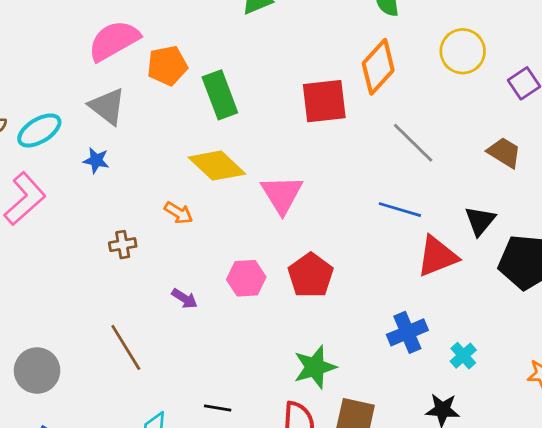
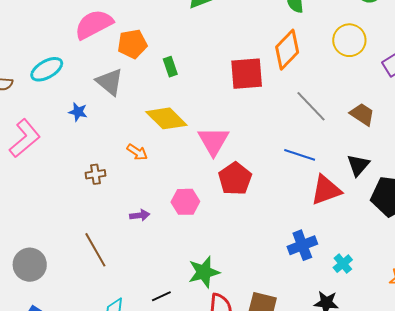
green rectangle: (220, 95) -> (170, 67), size x0.6
gray triangle: (107, 106) -> (110, 82), moved
cyan ellipse: (39, 130) -> (47, 69), moved
brown trapezoid: (504, 152) -> (362, 114), moved
red pentagon: (311, 275) -> (235, 179), moved
purple arrow: (185, 299) -> (140, 215), turned -42
green star: (315, 367) -> (204, 272), moved
black line: (218, 408) -> (161, 296), turned -36

